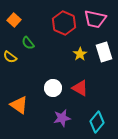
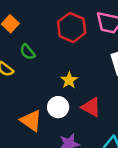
yellow star: (80, 54) -> (69, 80), moved
orange triangle: (19, 105) -> (31, 121), moved

